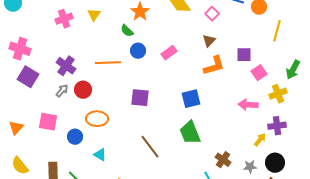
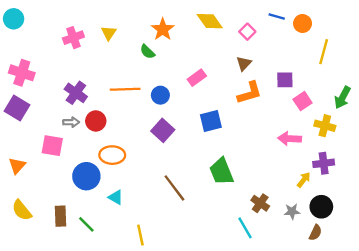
blue circle: (138, 51) -> (160, 95), moved
purple square: (28, 77) -> (17, 108), moved
gray arrow: (62, 91) -> (71, 122), turned 48
yellow cross: (278, 94) -> (325, 126), turned 36
purple square: (140, 98) -> (163, 130), turned 36
blue square: (191, 99) -> (211, 121), moved
pink square: (48, 122) -> (52, 146), moved
blue circle: (75, 137) -> (86, 176), size x1.5

